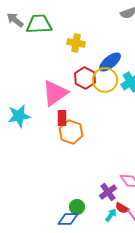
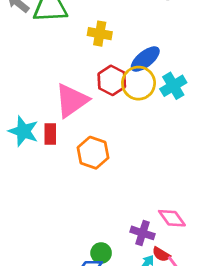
cyan star: (19, 116) -> (23, 131), turned 30
red rectangle: (62, 118) -> (50, 134), moved
purple cross: (108, 192) -> (143, 233), turned -36

